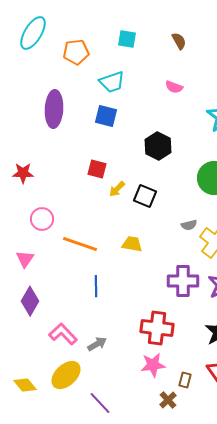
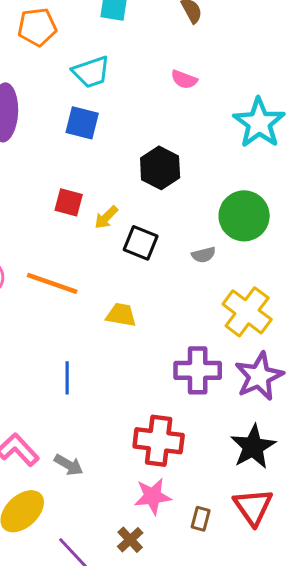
yellow arrow: (117, 189) -> (106, 217), moved
gray semicircle: (189, 225) -> (204, 255), moved
orange line: (80, 244) -> (52, 283), moved
gray arrow: (97, 344) -> (69, 465), turned 60
brown cross: (168, 400) -> (130, 540), moved

